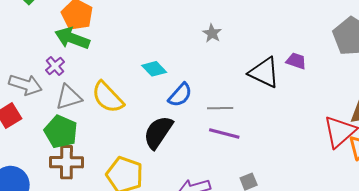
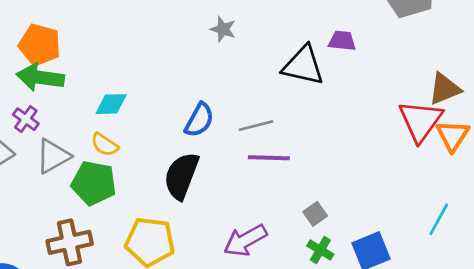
cyan diamond: (154, 69) -> (111, 104), moved, turned -35
yellow semicircle: (108, 97) -> (105, 145), size x0.6
green pentagon: (61, 132) -> (94, 183), moved

